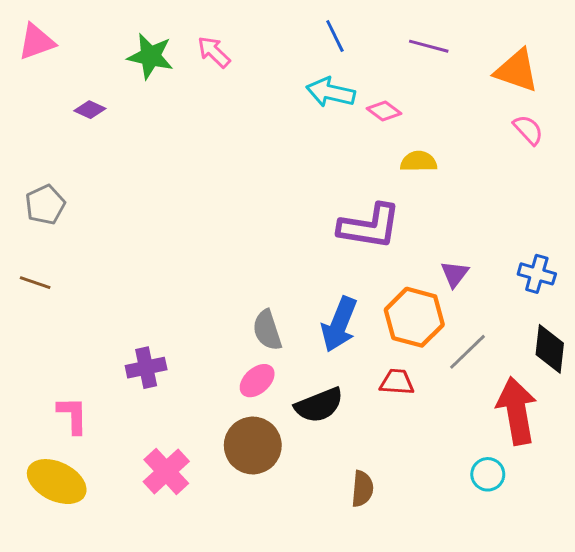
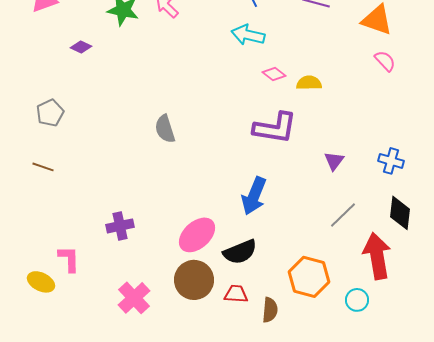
pink diamond: (384, 111) -> (274, 74), moved
orange hexagon: (414, 317) -> (309, 277), moved
gray semicircle: (267, 330) -> (165, 129), moved
pink ellipse: (257, 381) -> (197, 235), size x1.5
red trapezoid: (397, 382) -> (236, 294), moved
yellow ellipse: (57, 482) -> (41, 282), moved, size x0.7

